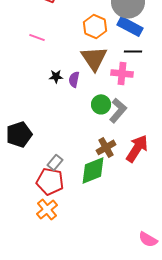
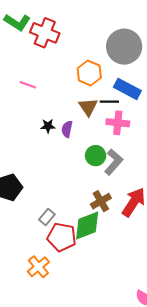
blue rectangle: (130, 26) -> (127, 89), moved
black line: (133, 51) -> (109, 102), moved
brown triangle: (94, 58) -> (88, 107), size x0.7
red pentagon: (50, 181) -> (62, 237), moved

